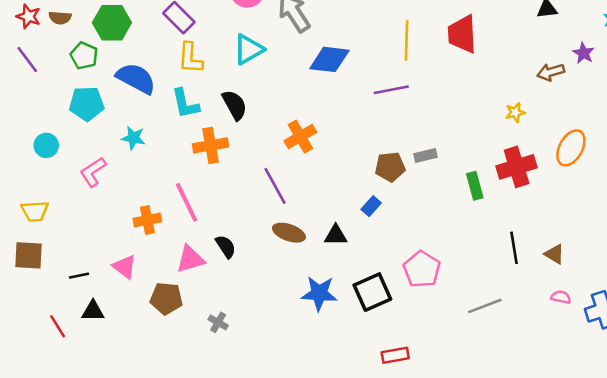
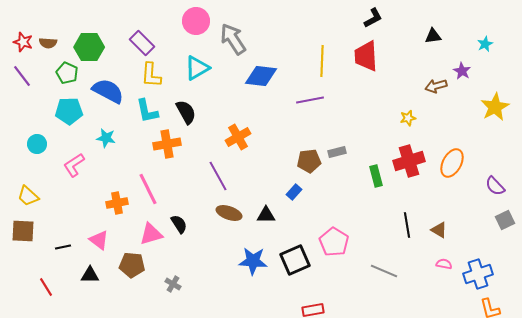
orange ellipse: (571, 148) -> (452, 163), moved
yellow trapezoid: (35, 211) -> (28, 196), turned 45
gray line: (485, 306) -> (384, 271), turned 44
black triangle: (93, 311) -> (90, 275), moved

